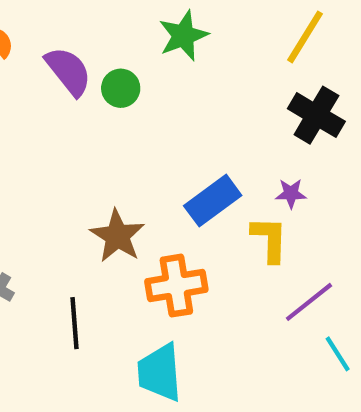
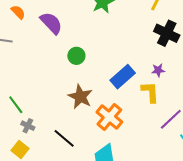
green circle: (121, 88) -> (76, 56), moved
orange cross: (176, 286) -> (109, 117), turned -36
black line: (75, 323) -> (64, 138), turned -40

